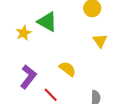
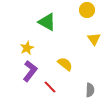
yellow star: (24, 33) -> (27, 48), moved

